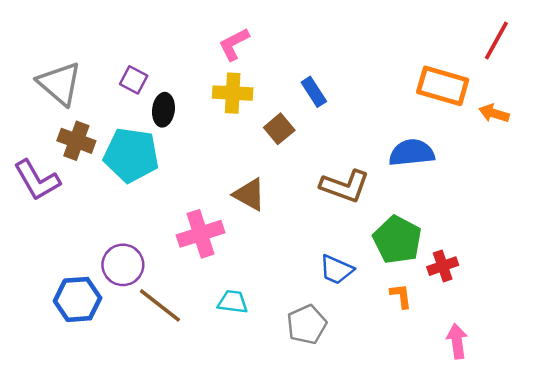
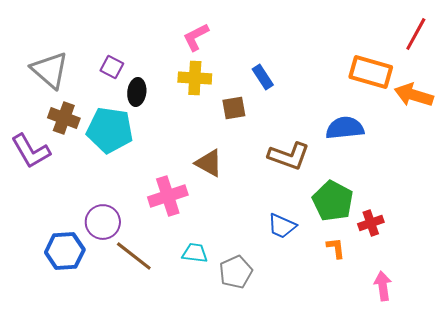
orange arrow: (494, 113) -> (414, 95), size x1.5
brown square: (279, 129) -> (234, 108), turned 30
gray pentagon: (307, 325) -> (236, 272), moved

